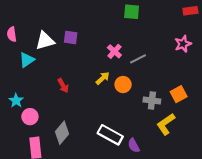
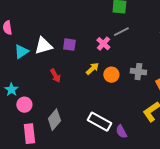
purple square: (71, 37) -> (69, 45), moved
white triangle: (45, 41) -> (43, 46), moved
gray line: (138, 59) -> (121, 32), moved
gray cross: (152, 101) -> (138, 72), moved

